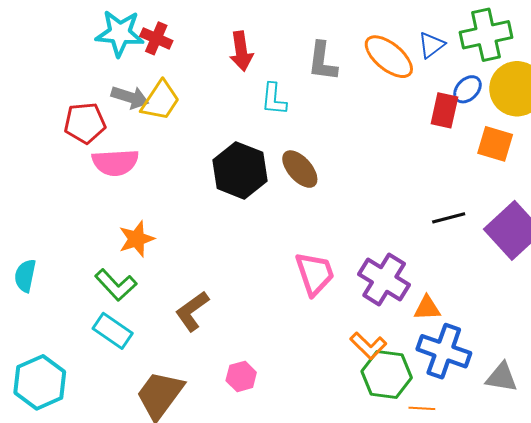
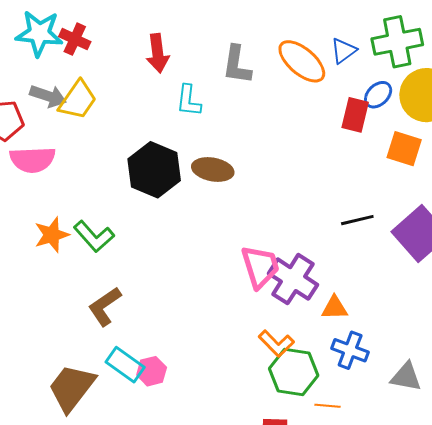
brown ellipse: (300, 169) -> (213, 169), turned -39
pink trapezoid: (315, 274) -> (260, 267), moved
green L-shape: (116, 285) -> (94, 236), moved
cyan rectangle: (113, 331) -> (125, 365), moved
blue cross: (444, 351) -> (350, 350), size x0.7

